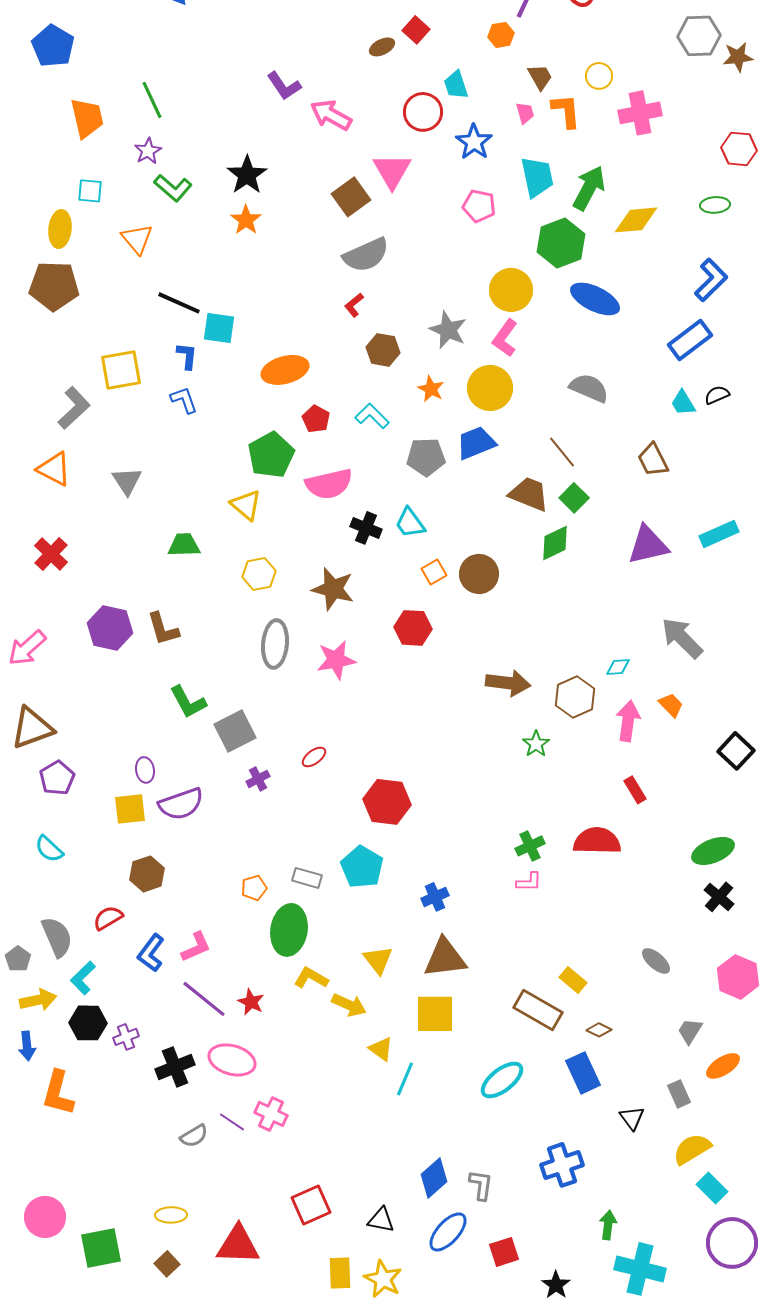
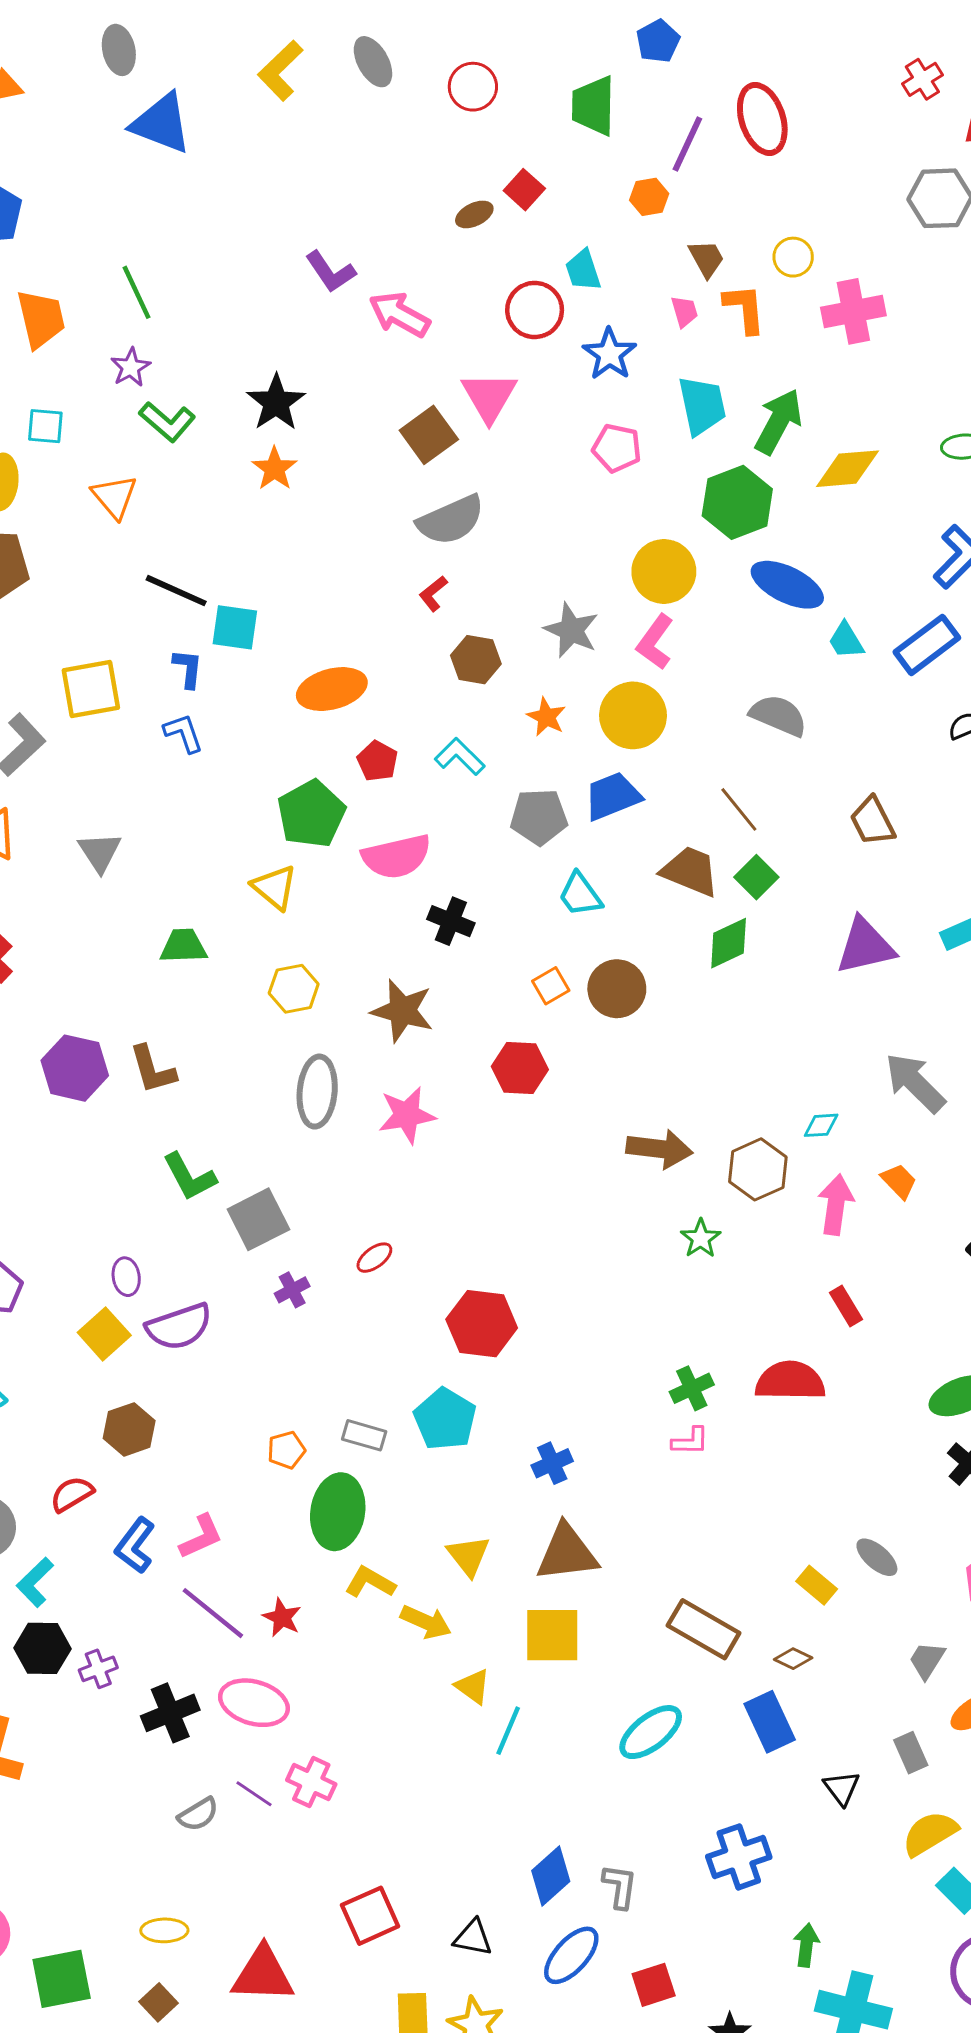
cyan trapezoid: (683, 403) -> (846, 641), moved
cyan trapezoid: (410, 523) -> (580, 895), moved
yellow square: (130, 809) -> (104, 1334), turned -36
yellow rectangle: (573, 980) -> (817, 1585), moved

